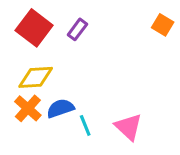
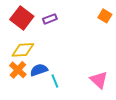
purple rectangle: (77, 29) -> (50, 19), turned 32
pink triangle: (129, 127) -> (99, 80), moved

